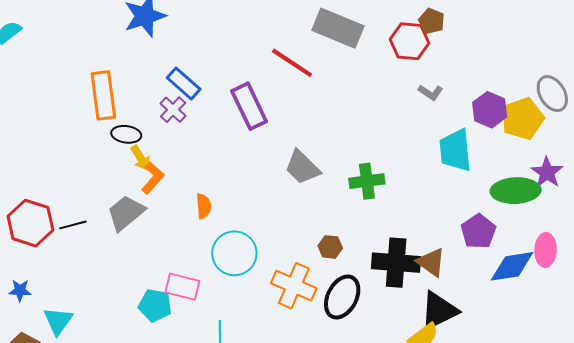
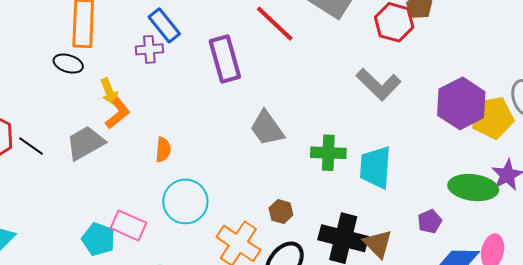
gray L-shape: (431, 92) -> (379, 84), moved, size x1.8
purple cross: (173, 110) -> (149, 49), turned 32
purple hexagon: (490, 110) -> (461, 103), size x1.4
black ellipse: (126, 134) -> (68, 64), moved
cyan trapezoid: (455, 150) -> (375, 167), moved
black line: (73, 225) -> (31, 146), turned 40
purple pentagon: (478, 231) -> (430, 221), size x0.7

